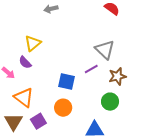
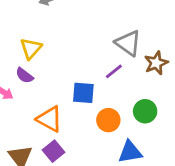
brown star: (117, 76) -> (156, 63), moved
orange triangle: (24, 97) -> (49, 119), moved
orange circle: (63, 108) -> (108, 120), moved

